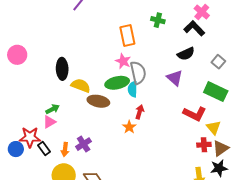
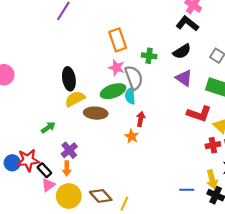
green cross: (158, 20) -> (149, 56), moved
black ellipse: (62, 69) -> (69, 79), moved
purple triangle: (175, 78) -> (184, 78), moved
yellow semicircle: (81, 86) -> (75, 99), turned -42
pink triangle: (49, 122) -> (48, 185), moved
purple cross: (84, 144) -> (69, 150), moved
blue circle: (16, 149) -> (12, 163), moved

